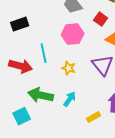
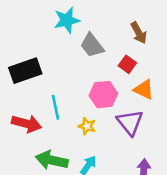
black rectangle: (20, 24) -> (25, 71), size x1.4
pink hexagon: (73, 34) -> (103, 95), moved

